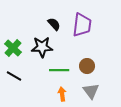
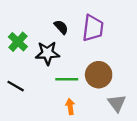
green cross: (13, 48) -> (18, 42), moved
brown circle: (87, 66) -> (99, 75), size x1.5
gray triangle: (91, 91) -> (117, 103), moved

